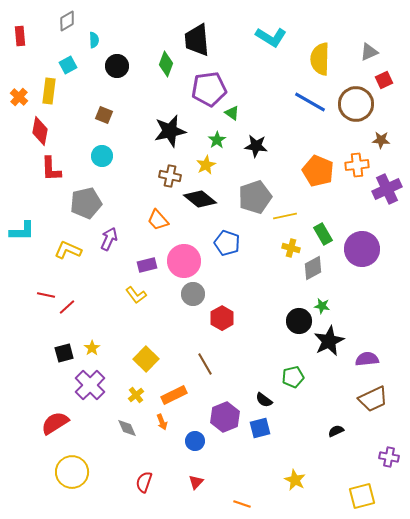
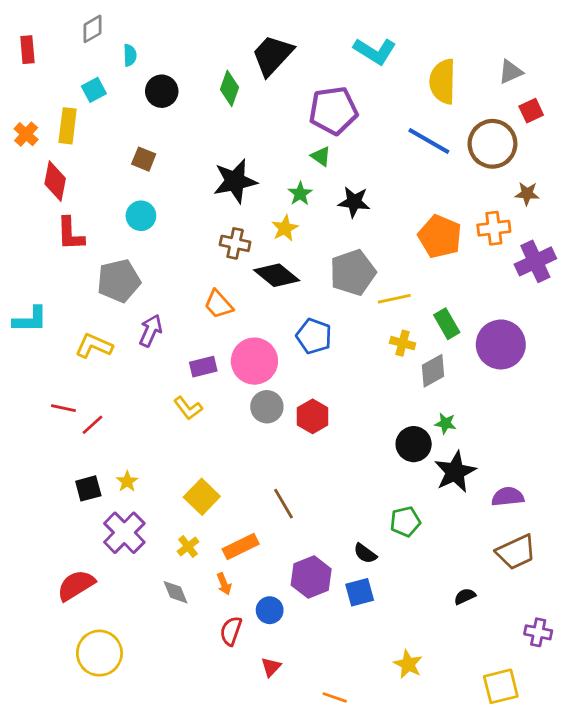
black trapezoid: (197, 40) -> (272, 55), turned 48
purple pentagon: (209, 89) -> (333, 111), moved
red hexagon: (222, 318) -> (313, 416), moved
red semicircle: (144, 482) -> (231, 631), moved

